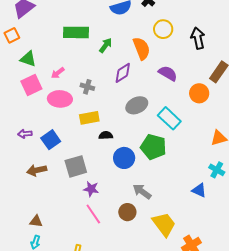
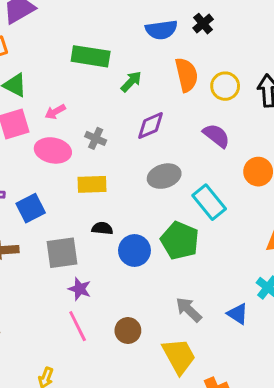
yellow circle: (163, 29) -> (225, 86), moved
orange semicircle: (142, 48) -> (187, 75), moved
black semicircle: (106, 135) -> (102, 228), moved
gray arrow: (142, 192) -> (189, 310), moved

